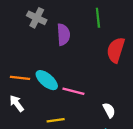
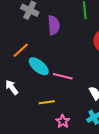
orange line: (20, 78) -> (21, 50), moved, turned -48

